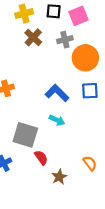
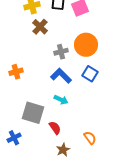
gray cross: (65, 40) -> (61, 52), moved
blue square: (90, 91) -> (90, 74), turned 35
red semicircle: (41, 158) -> (55, 128), moved

